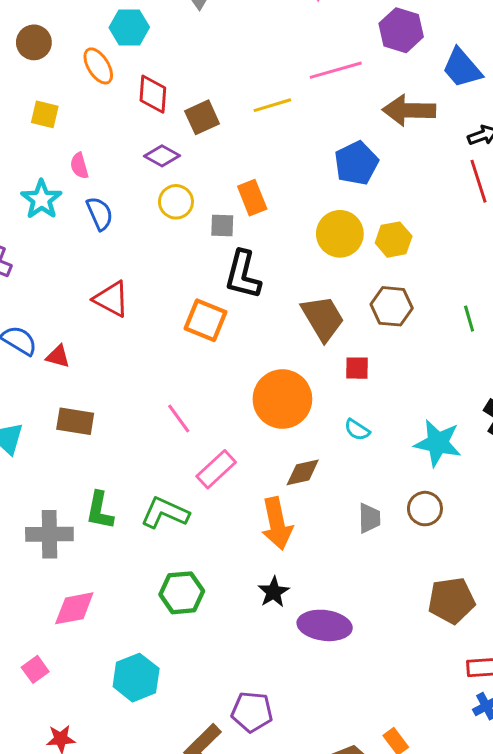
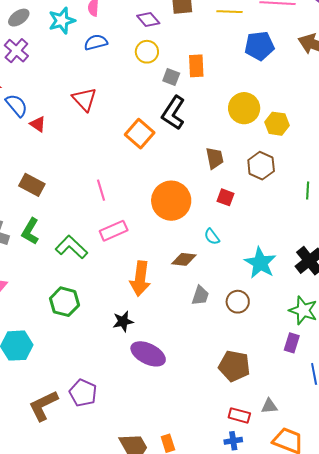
blue pentagon: (356, 163) -> (259, 46), moved
blue semicircle: (100, 213) -> (96, 42), turned -100
brown trapezoid: (323, 318) -> (215, 158), size x0.7
brown rectangle: (75, 421) -> (32, 185), moved
brown diamond: (303, 472) -> (184, 259), moved

